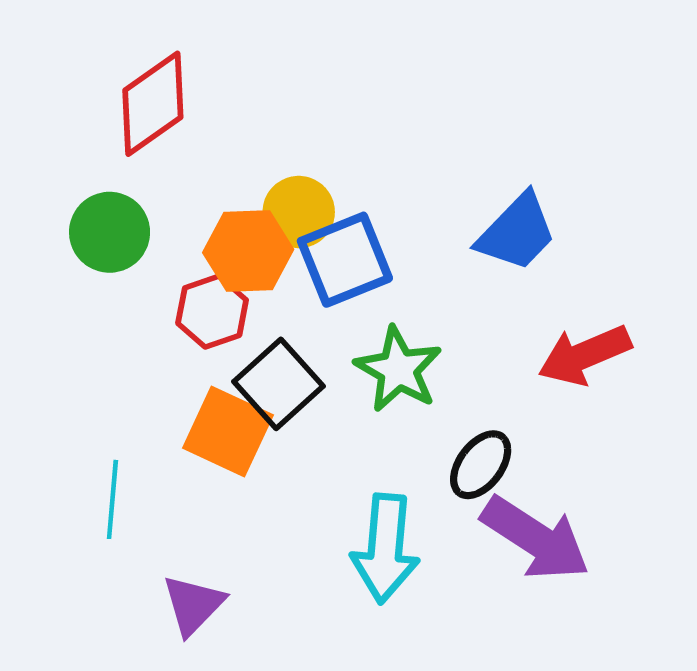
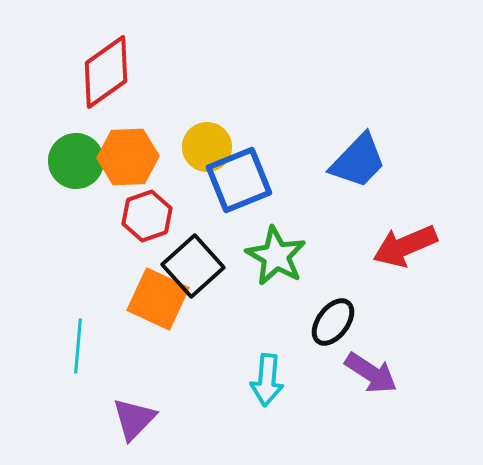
orange hexagon: (248, 251) -> (128, 157), moved
purple arrow: (535, 538) -> (371, 373), size x0.7
cyan arrow: (385, 548) -> (267, 380), size x0.7

